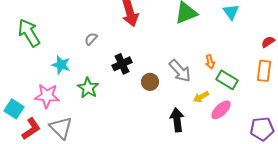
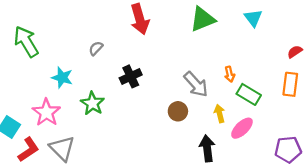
brown circle: (150, 82) -> (178, 111), moved
pink star: (47, 96) -> (46, 112), turned 30
yellow arrow: (201, 97) -> (219, 114), turned 105
black arrow: (177, 120) -> (207, 148), moved

